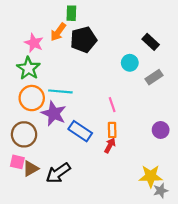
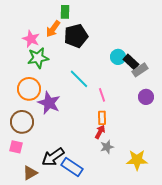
black rectangle: (151, 42) -> (131, 62), moved
green star: (28, 68) -> (38, 58), moved, turned 30
cyan line: (60, 91) -> (79, 79), moved, turned 40
purple circle: (161, 130) -> (146, 97), moved
blue rectangle: (80, 131) -> (72, 167), moved
brown triangle: (31, 169) -> (30, 173), moved
gray star: (161, 191) -> (107, 147), moved

